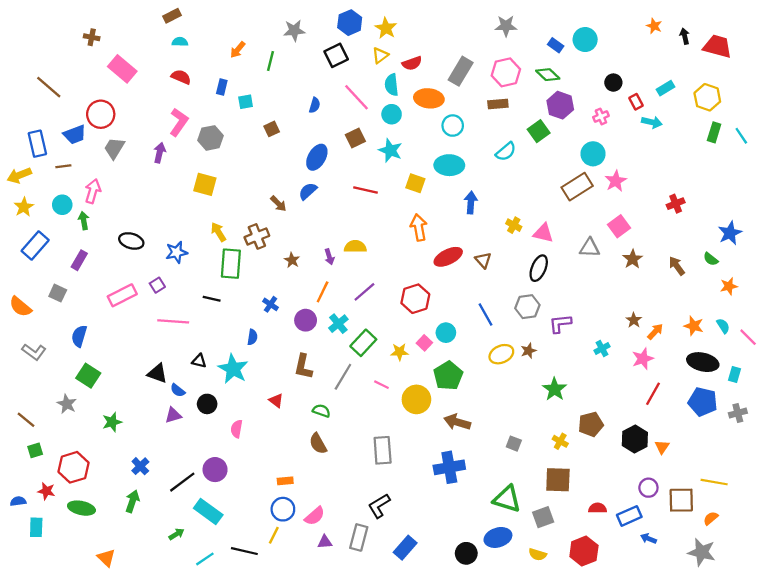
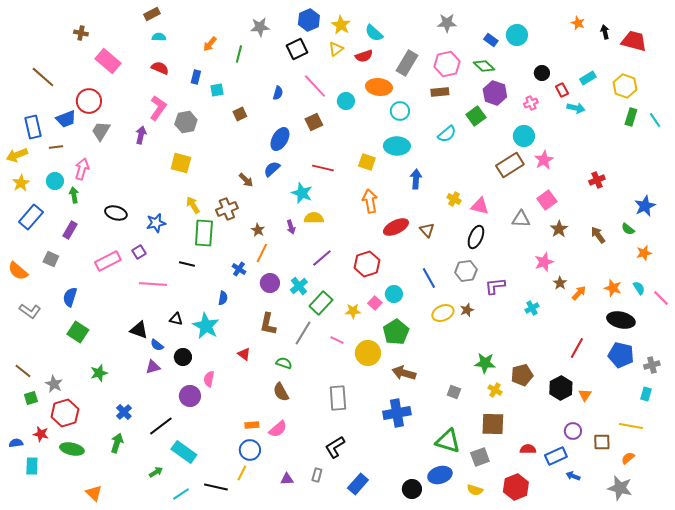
cyan semicircle: (392, 85) -> (374, 33), moved, turned -42
cyan star: (390, 150) -> (302, 193), moved
orange line: (323, 292) -> (262, 253), moved
pink star: (643, 359) -> (544, 262), moved
cyan rectangle: (734, 375) -> (646, 394), moved
green star: (555, 389) -> (485, 363), moved, turned -30
gray star: (67, 404) -> (54, 384), moved
purple circle: (215, 470) -> (190, 396), moved
brown square: (681, 500) -> (602, 442), size x0.7
pink semicircle: (315, 516) -> (278, 429), moved
gray rectangle: (359, 537) -> (317, 475), size x0.6

